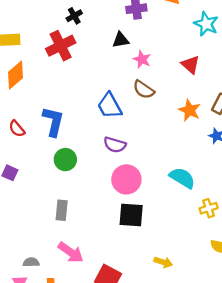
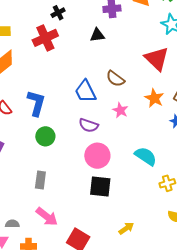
pink star: (142, 59) -> (120, 110), moved
red triangle: (191, 65) -> (157, 59), size x1.5
yellow arrow: (163, 262) -> (126, 228), turned -56

